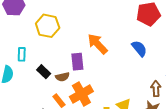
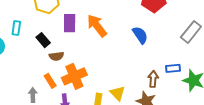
purple rectangle: (77, 62) -> (70, 23), moved
black rectangle: (44, 72) -> (43, 40), moved

